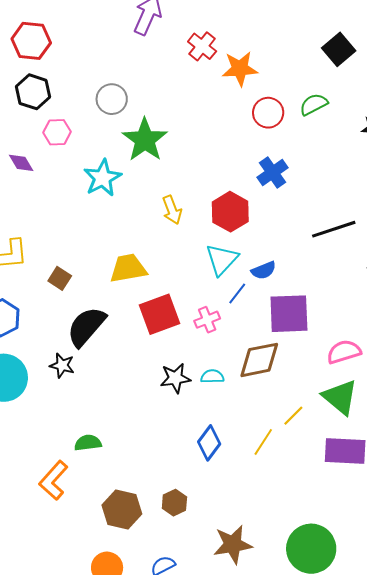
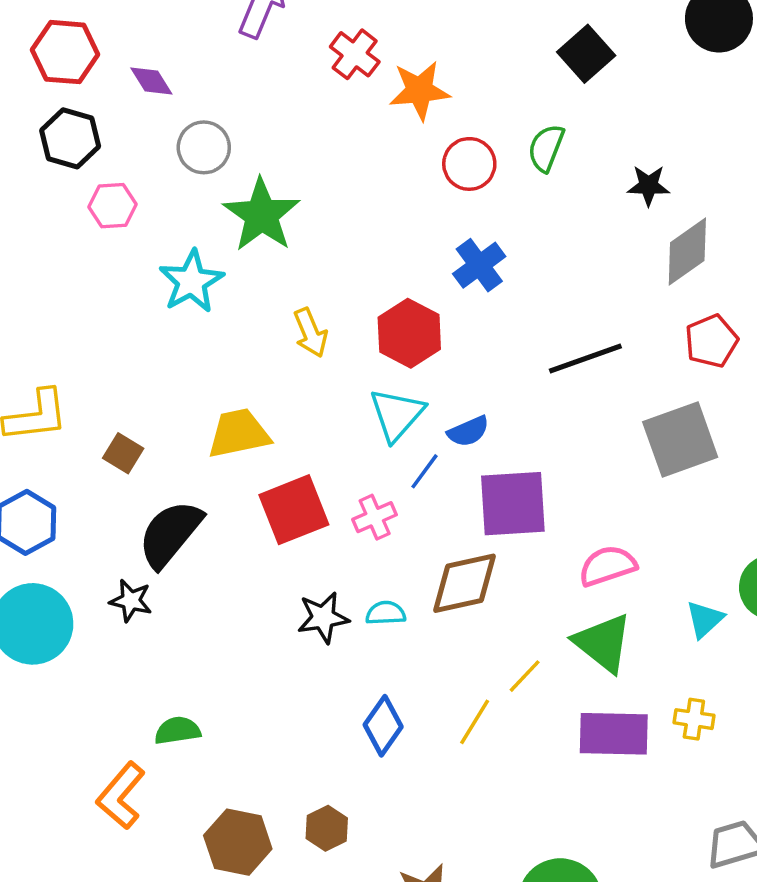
green semicircle: (314, 104) -> (546, 148), turned -40
purple diamond: (21, 163) -> (151, 81), moved

